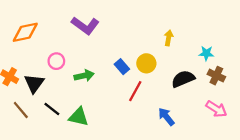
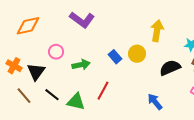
yellow arrow: (169, 38) -> (157, 31), size x1.5
red line: (135, 91) -> (103, 91), moved

